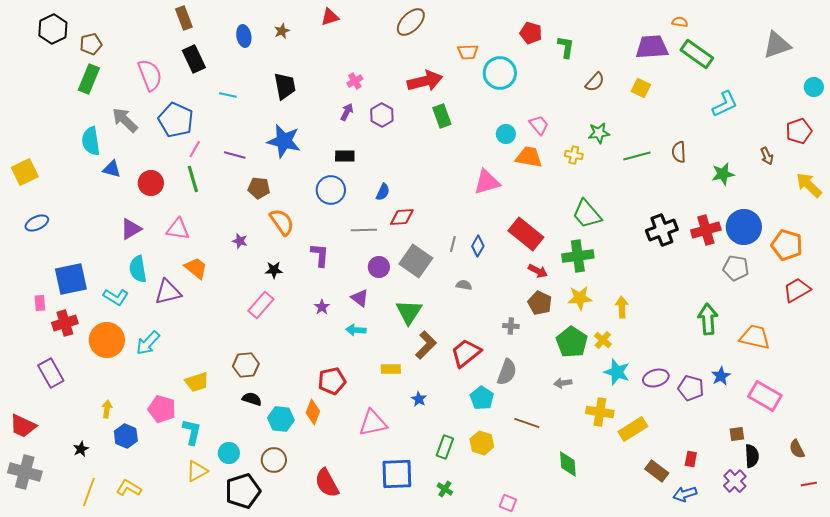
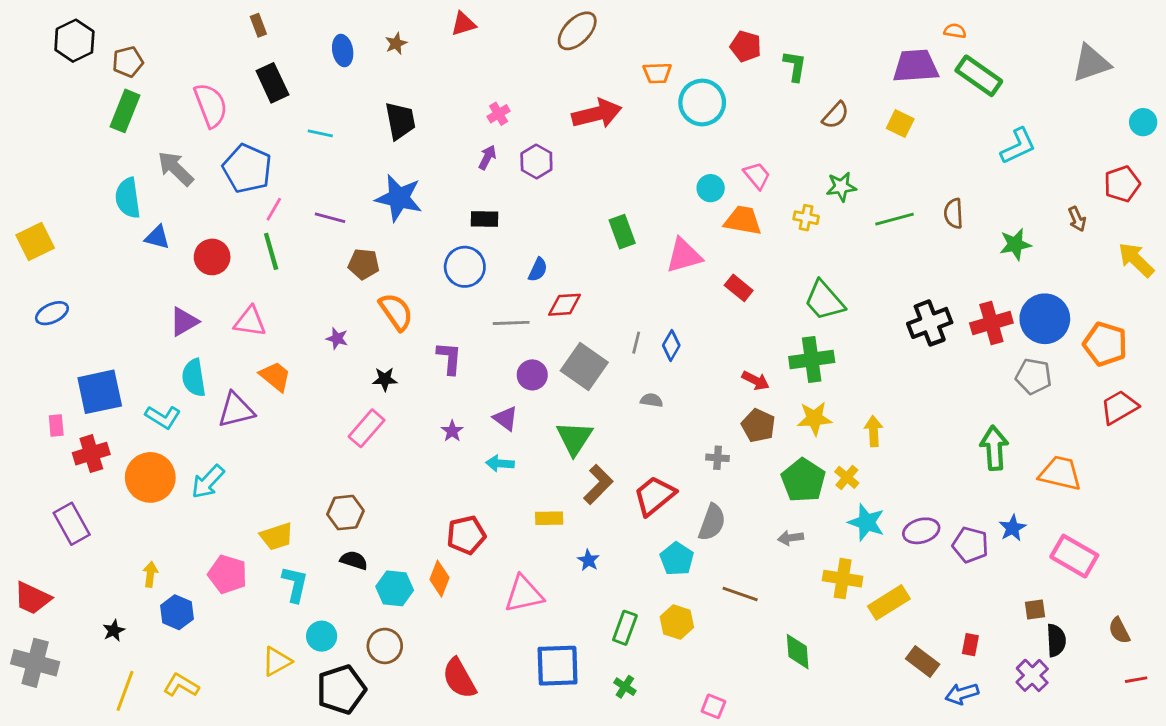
brown rectangle: (184, 18) -> (258, 25), size x0.7
green rectangle: (442, 116) -> (622, 232), moved
red rectangle: (526, 234) -> (739, 288), moved, size x0.6
cyan L-shape: (192, 432) -> (295, 584), moved

